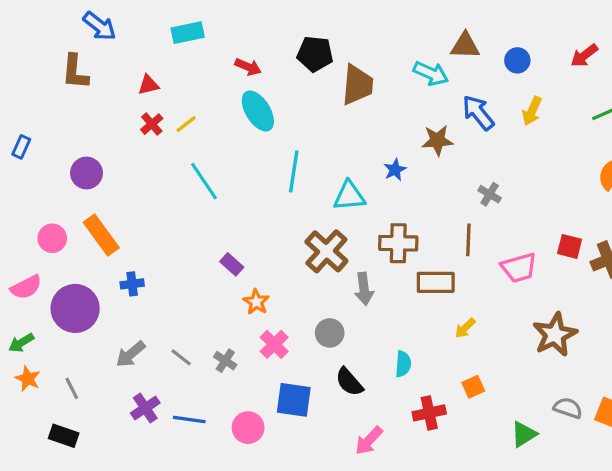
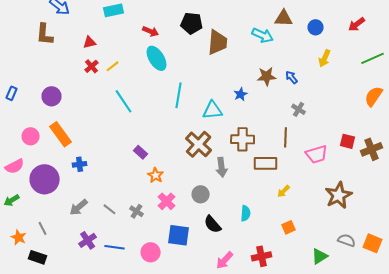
blue arrow: (478, 113) -> (292, 77), moved, size x0.6
blue rectangle: (21, 147) -> (12, 93), moved
orange star: (28, 379) -> (19, 237), moved
red cross: (429, 413) -> (262, 256), moved

